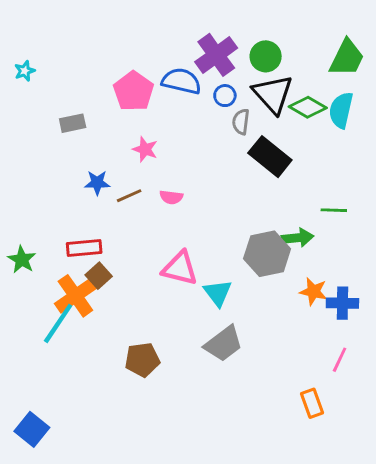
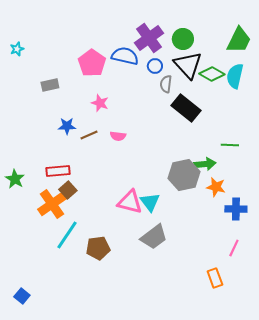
pink triangle: (180, 268) -> (130, 202), moved
orange star: (313, 291) -> (216, 187), moved
cyan line: (58, 323) -> (67, 235), moved
blue square: (32, 429) -> (22, 296), size x0.7

